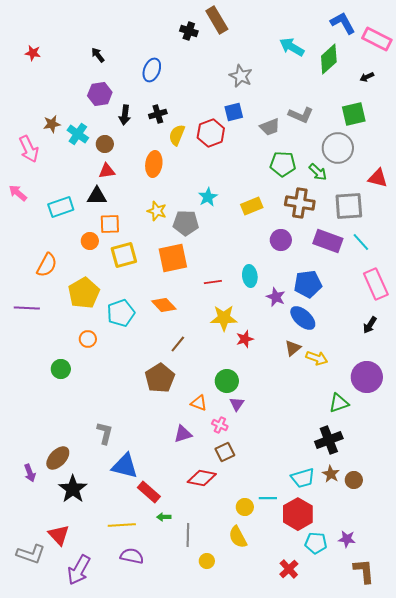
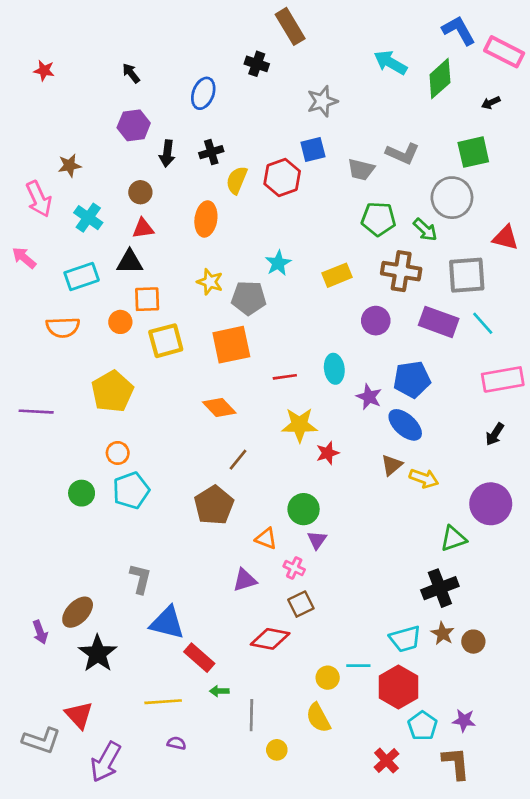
black cross: (189, 31) -> (257, 64), moved
gray star: (241, 76) -> (322, 101), turned 30
gray trapezoid: (270, 127) -> (361, 170), turned 35
cyan cross: (78, 134) -> (88, 218), moved
orange semicircle: (47, 265) -> (63, 327), moved, turned 60
pink rectangle: (376, 284) -> (503, 379), turned -76
cyan pentagon: (121, 313) -> (131, 490), moved
cyan pentagon: (316, 543) -> (423, 726), turned 30
purple semicircle: (132, 556) -> (177, 743), size x0.6
brown L-shape: (364, 571) -> (456, 763), moved

